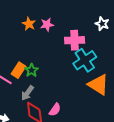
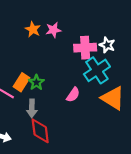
white star: (102, 24) -> (107, 45), moved
gray arrow: (27, 93) -> (32, 108), turned -35
pink semicircle: (55, 110) -> (73, 95), moved

